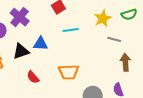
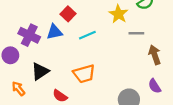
blue triangle: (41, 44) -> (54, 32), moved
orange trapezoid: (68, 72) -> (84, 74), moved

